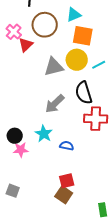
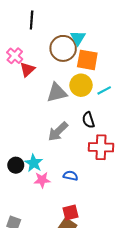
cyan triangle: (74, 15) -> (78, 38), turned -35
brown circle: (45, 25) -> (63, 48), moved
black semicircle: (84, 93) -> (88, 120), size x0.7
cyan star: (44, 134) -> (34, 163), moved
pink star: (21, 150) -> (42, 180), moved

